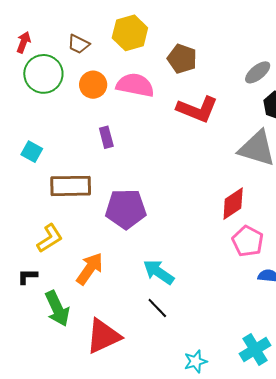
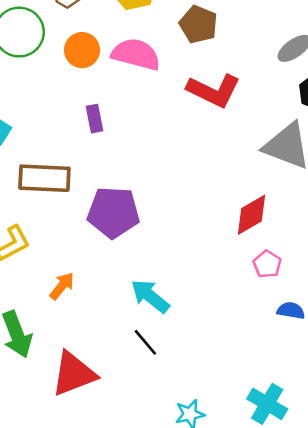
pink pentagon: (248, 241) -> (267, 264), size x0.7
orange arrow: (90, 269) -> (62, 286), size x0.7
cyan cross: (255, 349) -> (267, 404), turned -32

